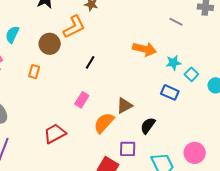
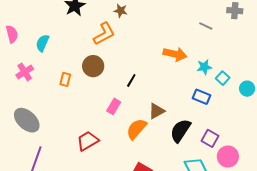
brown circle: (50, 44) -> (93, 66), moved
black line: (90, 62) -> (131, 80), moved
black semicircle: (148, 126) -> (180, 131), size x1.4
purple square: (128, 149) -> (210, 138), moved, turned 30

